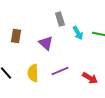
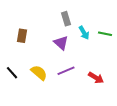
purple triangle: (46, 43) -> (61, 43), moved
yellow semicircle: (33, 73) -> (39, 73), turned 132

